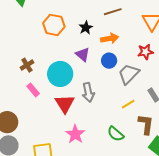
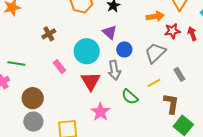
orange arrow: (110, 39) -> (155, 16), moved
blue circle: (109, 61) -> (124, 49), moved
brown cross: (27, 65) -> (49, 34), moved
green semicircle: (116, 134) -> (130, 97), moved

